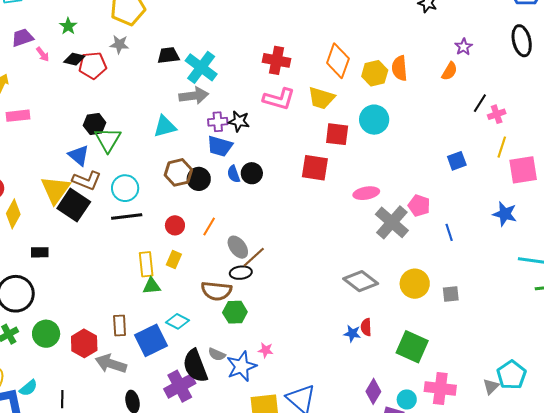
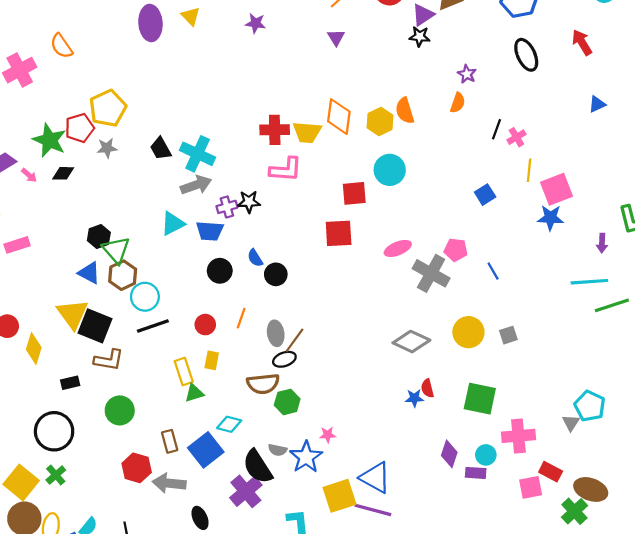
green star: (68, 26) -> (50, 140), size x1.8
black trapezoid: (168, 55) -> (161, 149), turned -100
red pentagon: (93, 65) -> (79, 128), moved
yellow trapezoid: (321, 98) -> (307, 132), moved
blue trapezoid: (220, 146) -> (210, 231), moved
brown hexagon: (178, 172) -> (123, 275), moved
black circle: (252, 173) -> (276, 274), moved
brown L-shape: (87, 180) -> (109, 360), moved
blue star: (505, 214) -> (550, 218), moved
gray ellipse: (238, 247) -> (276, 333), turned 40
green circle: (46, 334) -> (120, 410), moved

